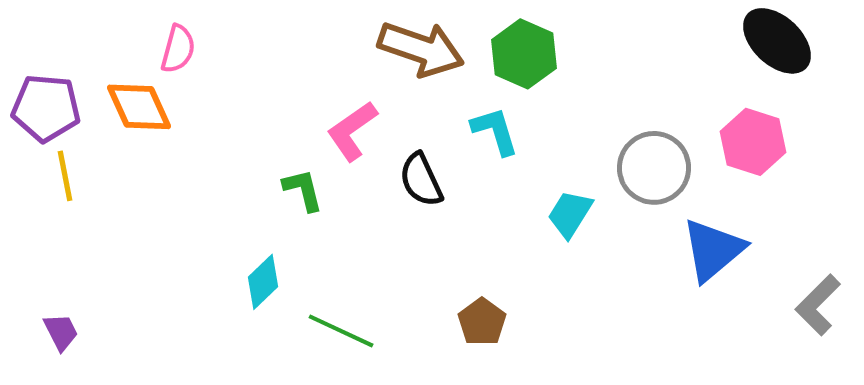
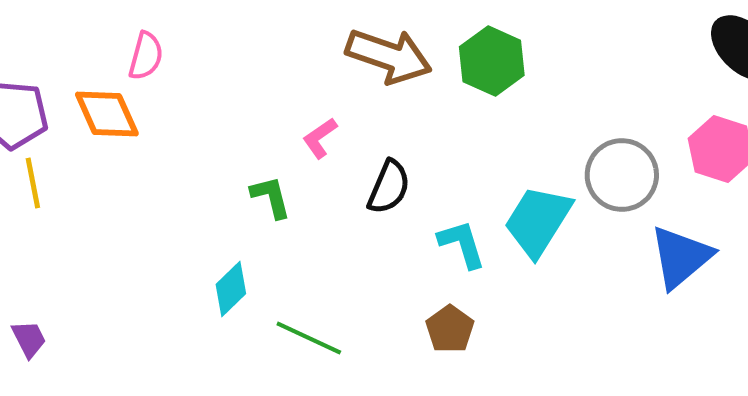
pink L-shape: (352, 131) -> (320, 138), size x0.7
cyan L-shape: (495, 131) -> (462, 244), moved
black semicircle: (421, 180) -> (389, 187), turned -132
cyan trapezoid: (570, 214) -> (538, 221), size x1.5

